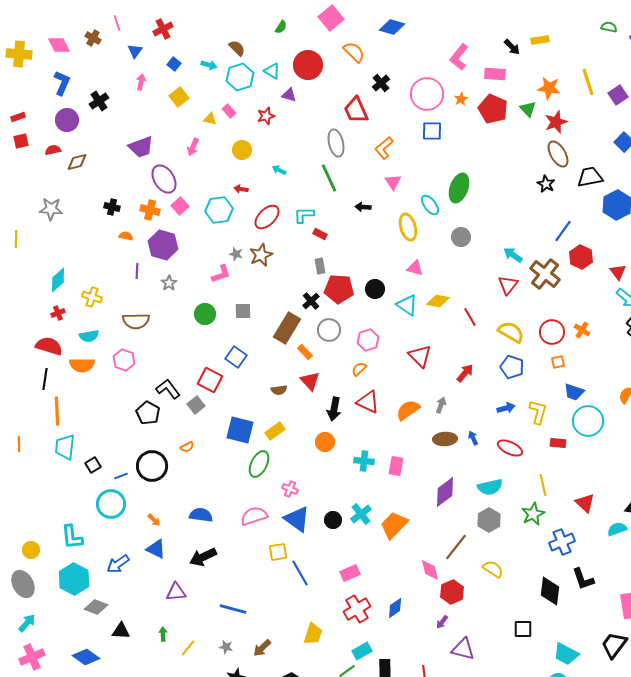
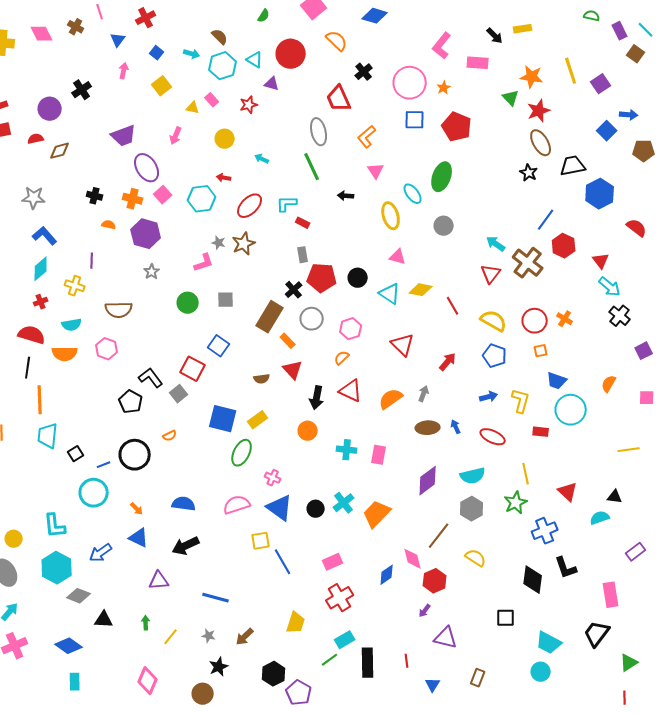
blue L-shape: (62, 83) -> (45, 236), moved, turned -65
red pentagon: (493, 109) -> (457, 127), moved
purple line: (137, 271) -> (92, 261), moved
blue diamond: (395, 608) -> (387, 575), moved

